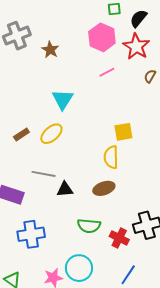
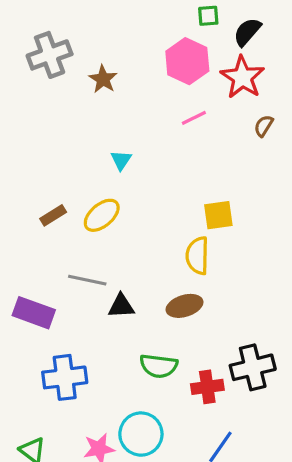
cyan triangle: (63, 99) -> (121, 160), size x0.6
red cross: (119, 238) -> (207, 387), turned -36

